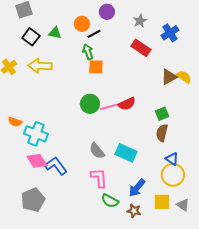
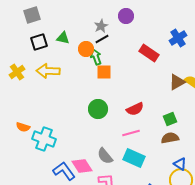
purple circle: (107, 12) -> (126, 16), moved
gray star: (140, 21) -> (101, 26), moved
orange circle: (82, 24) -> (86, 49), moved
black square: (31, 37) -> (39, 42), turned 36
pink line: (109, 107) -> (131, 133), moved
brown semicircle: (162, 133) -> (170, 138), turned 66
pink diamond: (37, 161) -> (82, 166), moved

